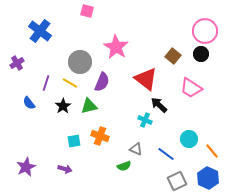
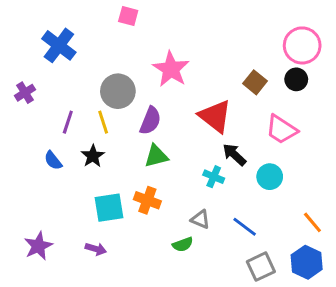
yellow line: (70, 83) -> (103, 122), turned 42
blue semicircle: (29, 103) -> (53, 160), moved
green triangle: (89, 106) -> (156, 156), moved
cyan circle: (189, 139) -> (270, 177), moved
cyan square: (74, 141) -> (109, 208), size x1.5

